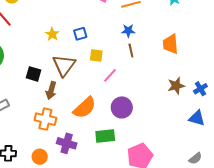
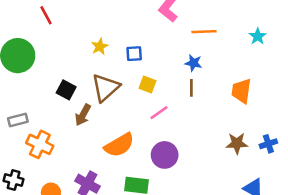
blue cross: (200, 89) -> (268, 144), moved
orange cross: (45, 119) -> (40, 144), moved

